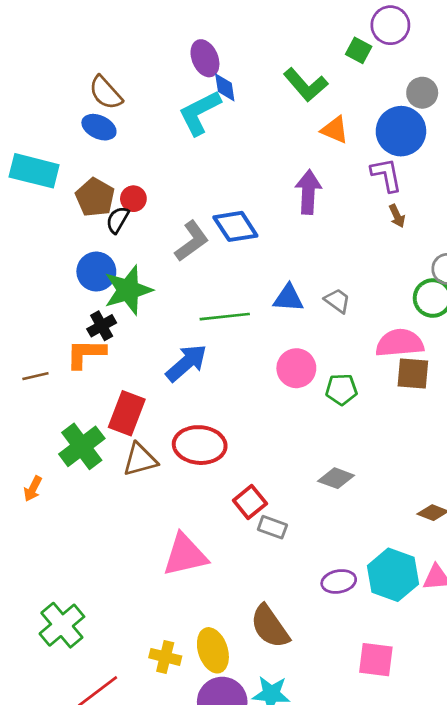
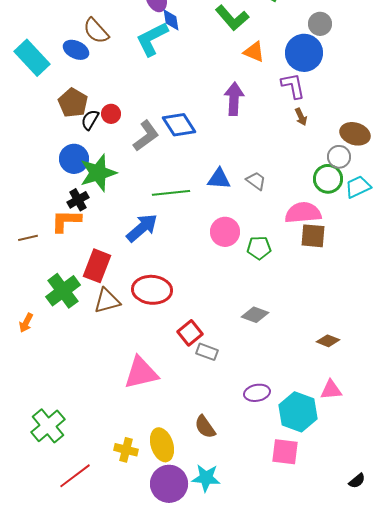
brown semicircle: (106, 93) -> (96, 31), moved
cyan rectangle: (34, 171) -> (32, 58), moved, turned 33
red circle: (133, 199) -> (111, 114), moved
cyan hexagon: (393, 575) -> (298, 412), moved
brown semicircle: (270, 626) -> (205, 427), size x0.7

